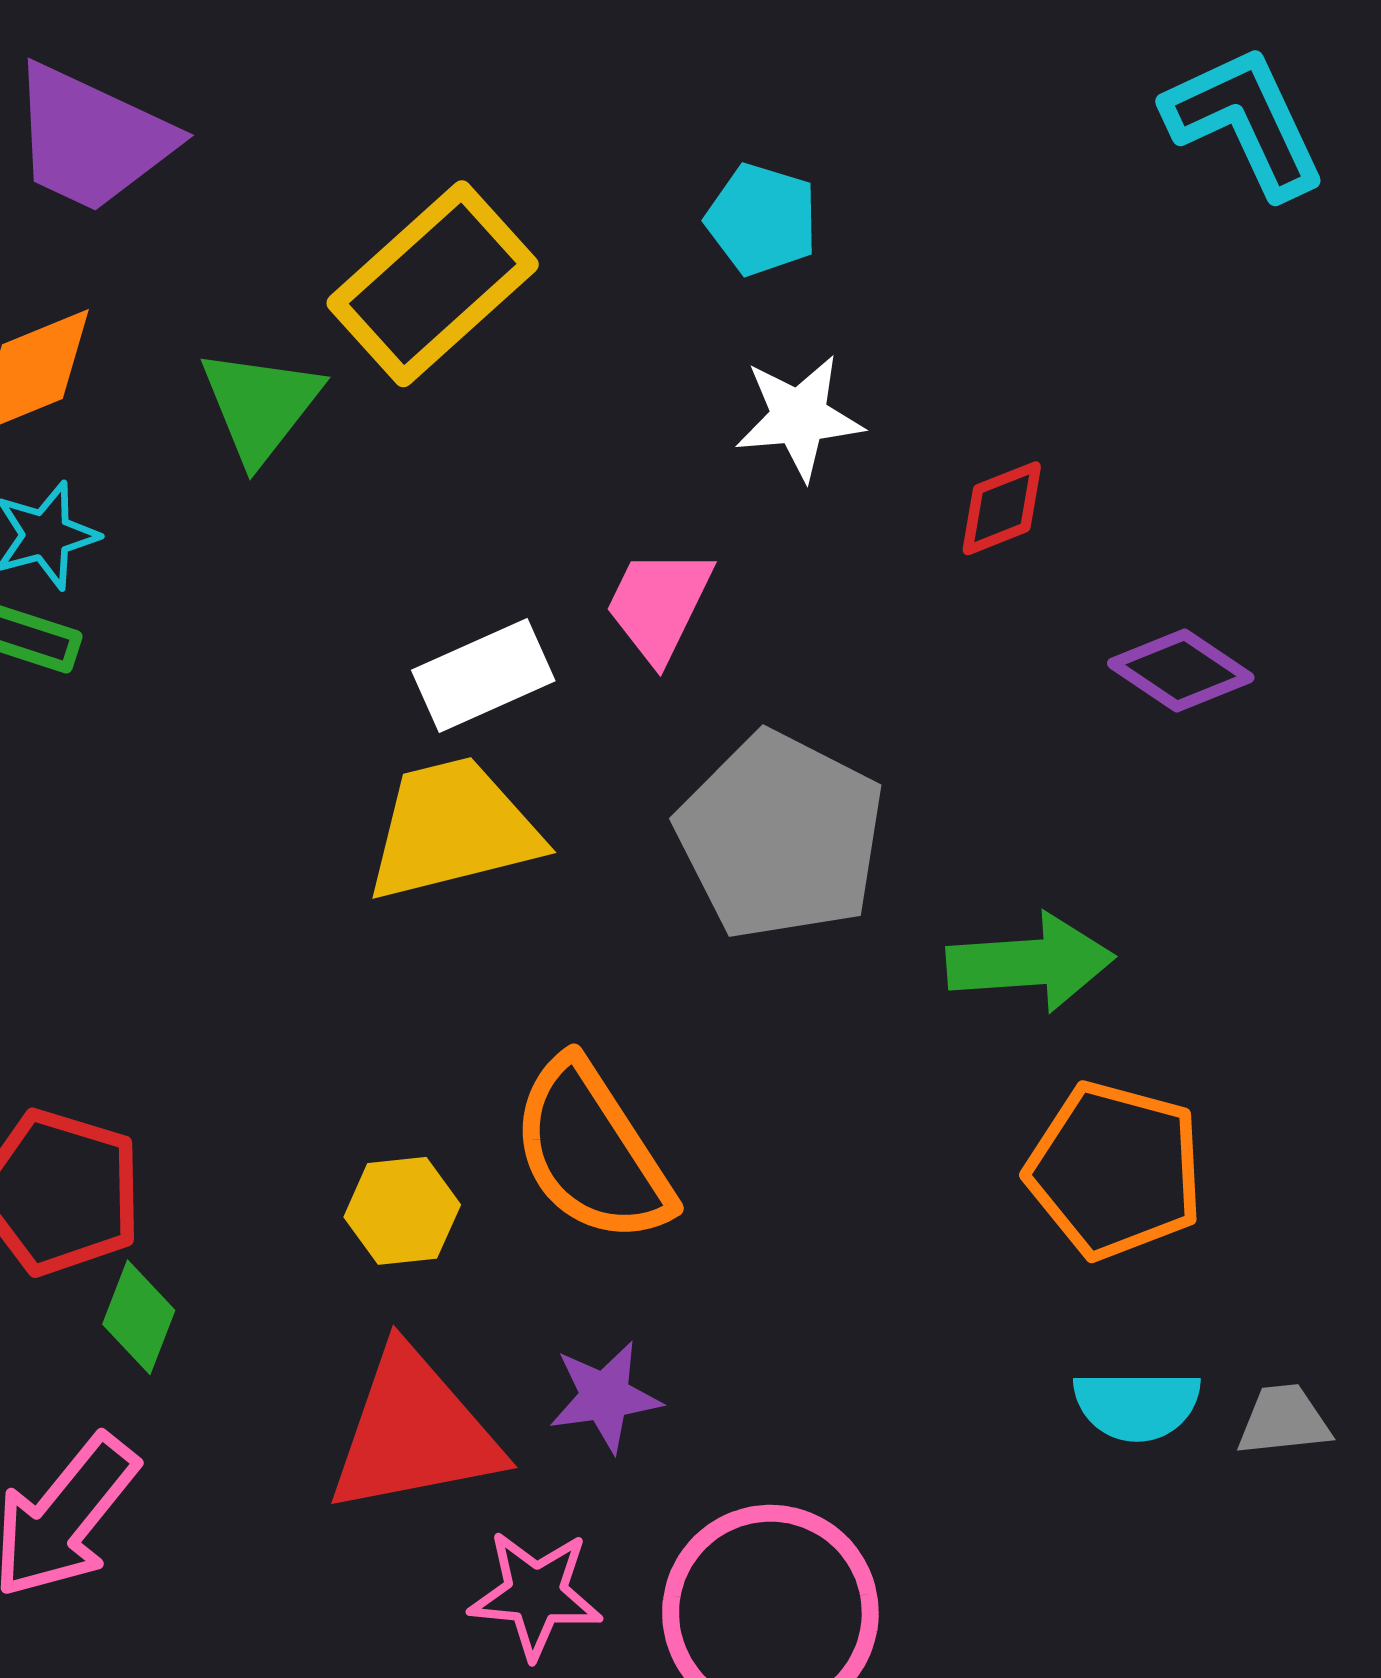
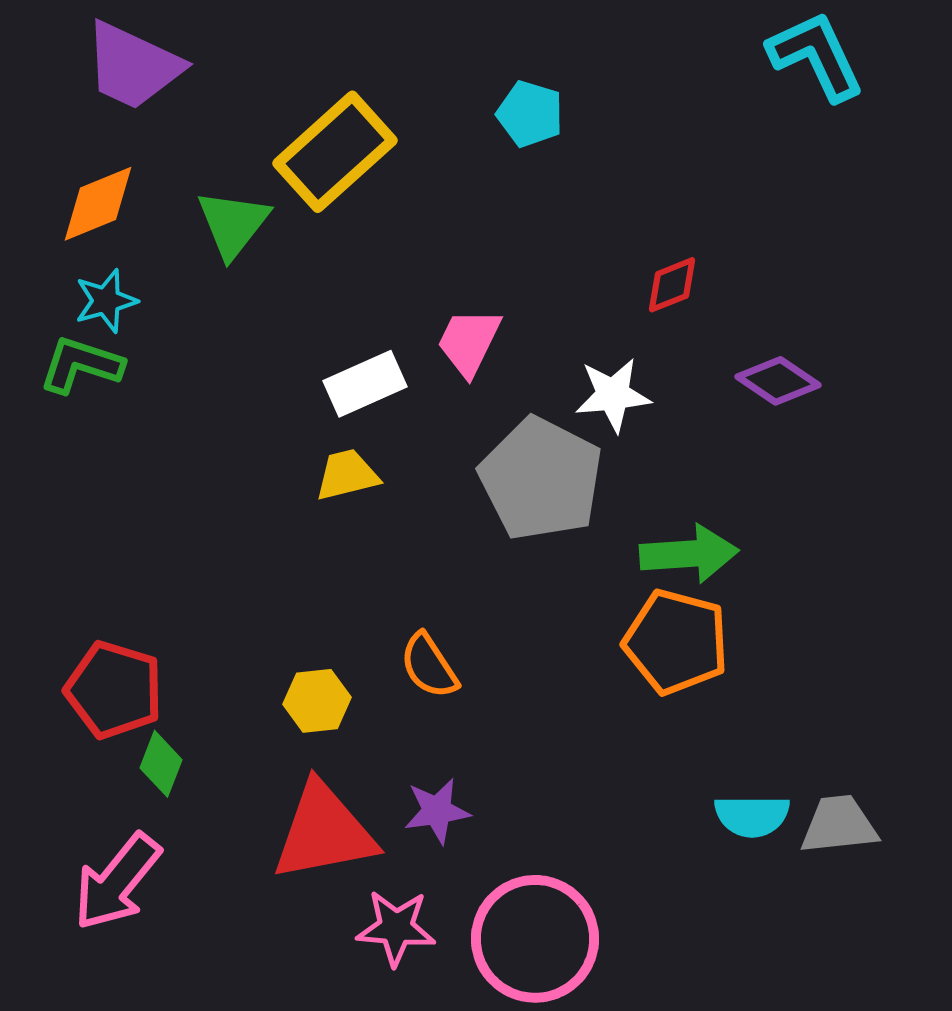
white star: (799, 417) -> (613, 395), moved
yellow trapezoid: (453, 829) -> (347, 475), size x0.6
orange semicircle: (591, 1152) -> (429, 666), size x0.6
orange pentagon: (1115, 1170) -> (676, 642), moved
gray trapezoid: (1284, 1420) -> (839, 825), size x1.4

